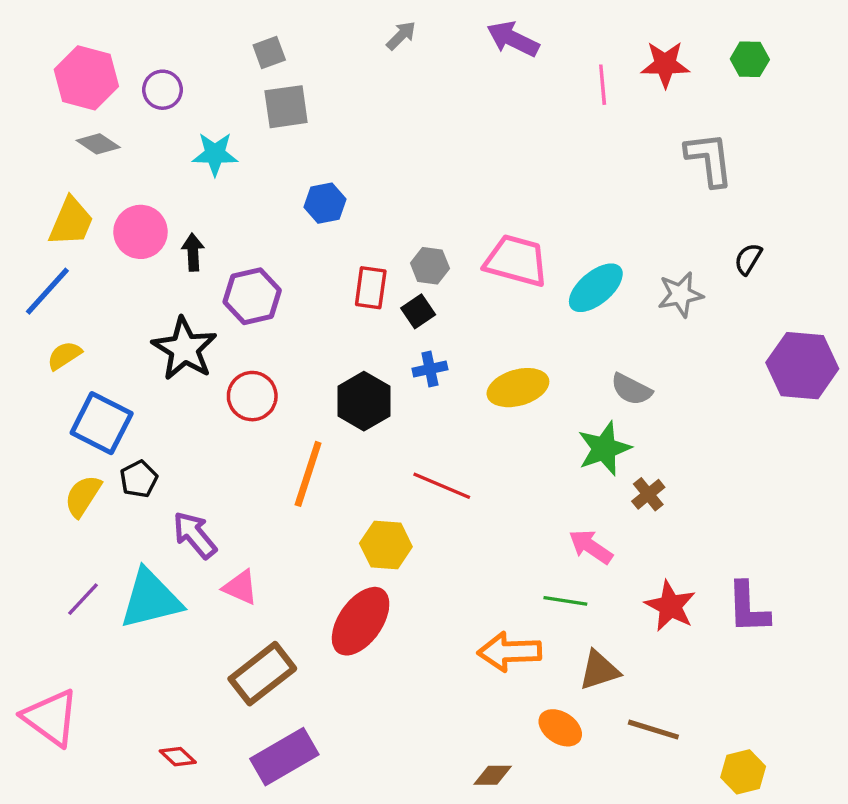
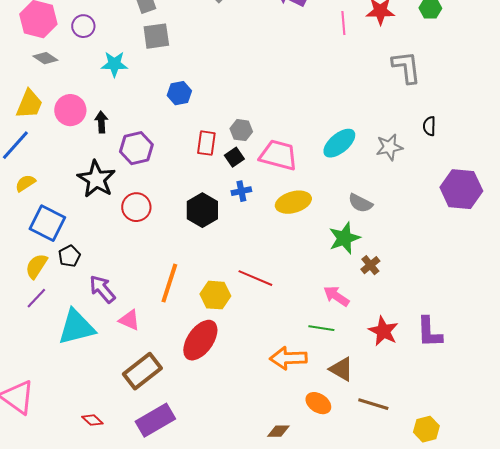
black semicircle: (748, 259) -> (429, 126), turned -30
pink trapezoid: (516, 261) -> (278, 155), moved
orange line: (308, 474) -> (169, 283), moved
red line: (442, 486) -> (255, 278), moved
purple line: (83, 599) -> (36, 298), moved
brown triangle: (599, 670) -> (341, 369), turned 48

